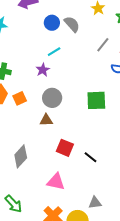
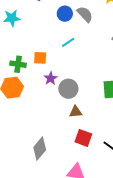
purple star: (43, 70) -> (51, 78), moved
orange square: (20, 98) -> (40, 58), moved, turned 32
brown triangle: (46, 120) -> (76, 112), moved

